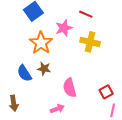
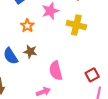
orange star: (41, 43) -> (27, 26), size x0.6

